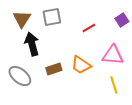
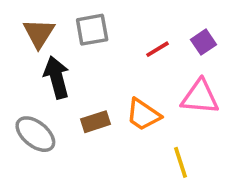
purple square: (122, 20) -> (203, 42), moved
yellow line: (114, 85) -> (180, 162), moved

